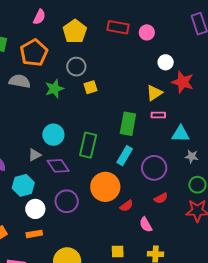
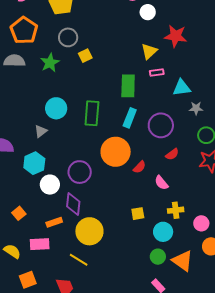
white circle: (166, 62) -> (148, 12), moved
purple diamond: (58, 166) -> (73, 204), moved, turned 50
orange rectangle: (34, 234) -> (54, 222), moved

